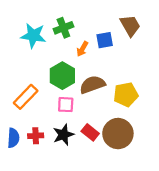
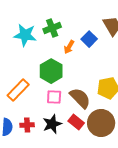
blue square: (105, 40) -> (89, 39), turned -35
brown semicircle: (92, 85) -> (80, 98), moved, turned 65

